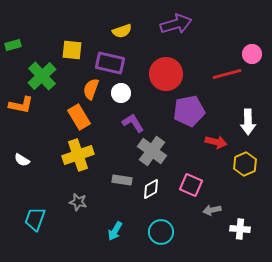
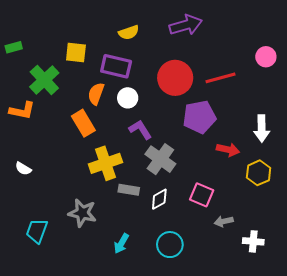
red line: (227, 74) -> (221, 78), moved
yellow cross: (78, 155) -> (106, 163), moved
gray star: (78, 202) -> (82, 213), size x1.5

